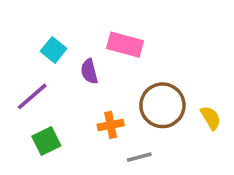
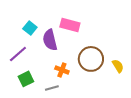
purple semicircle: (89, 71) -> (50, 40), size x1.5
orange cross: (111, 125) -> (62, 70), turned 32
gray line: (139, 157) -> (52, 88), moved

